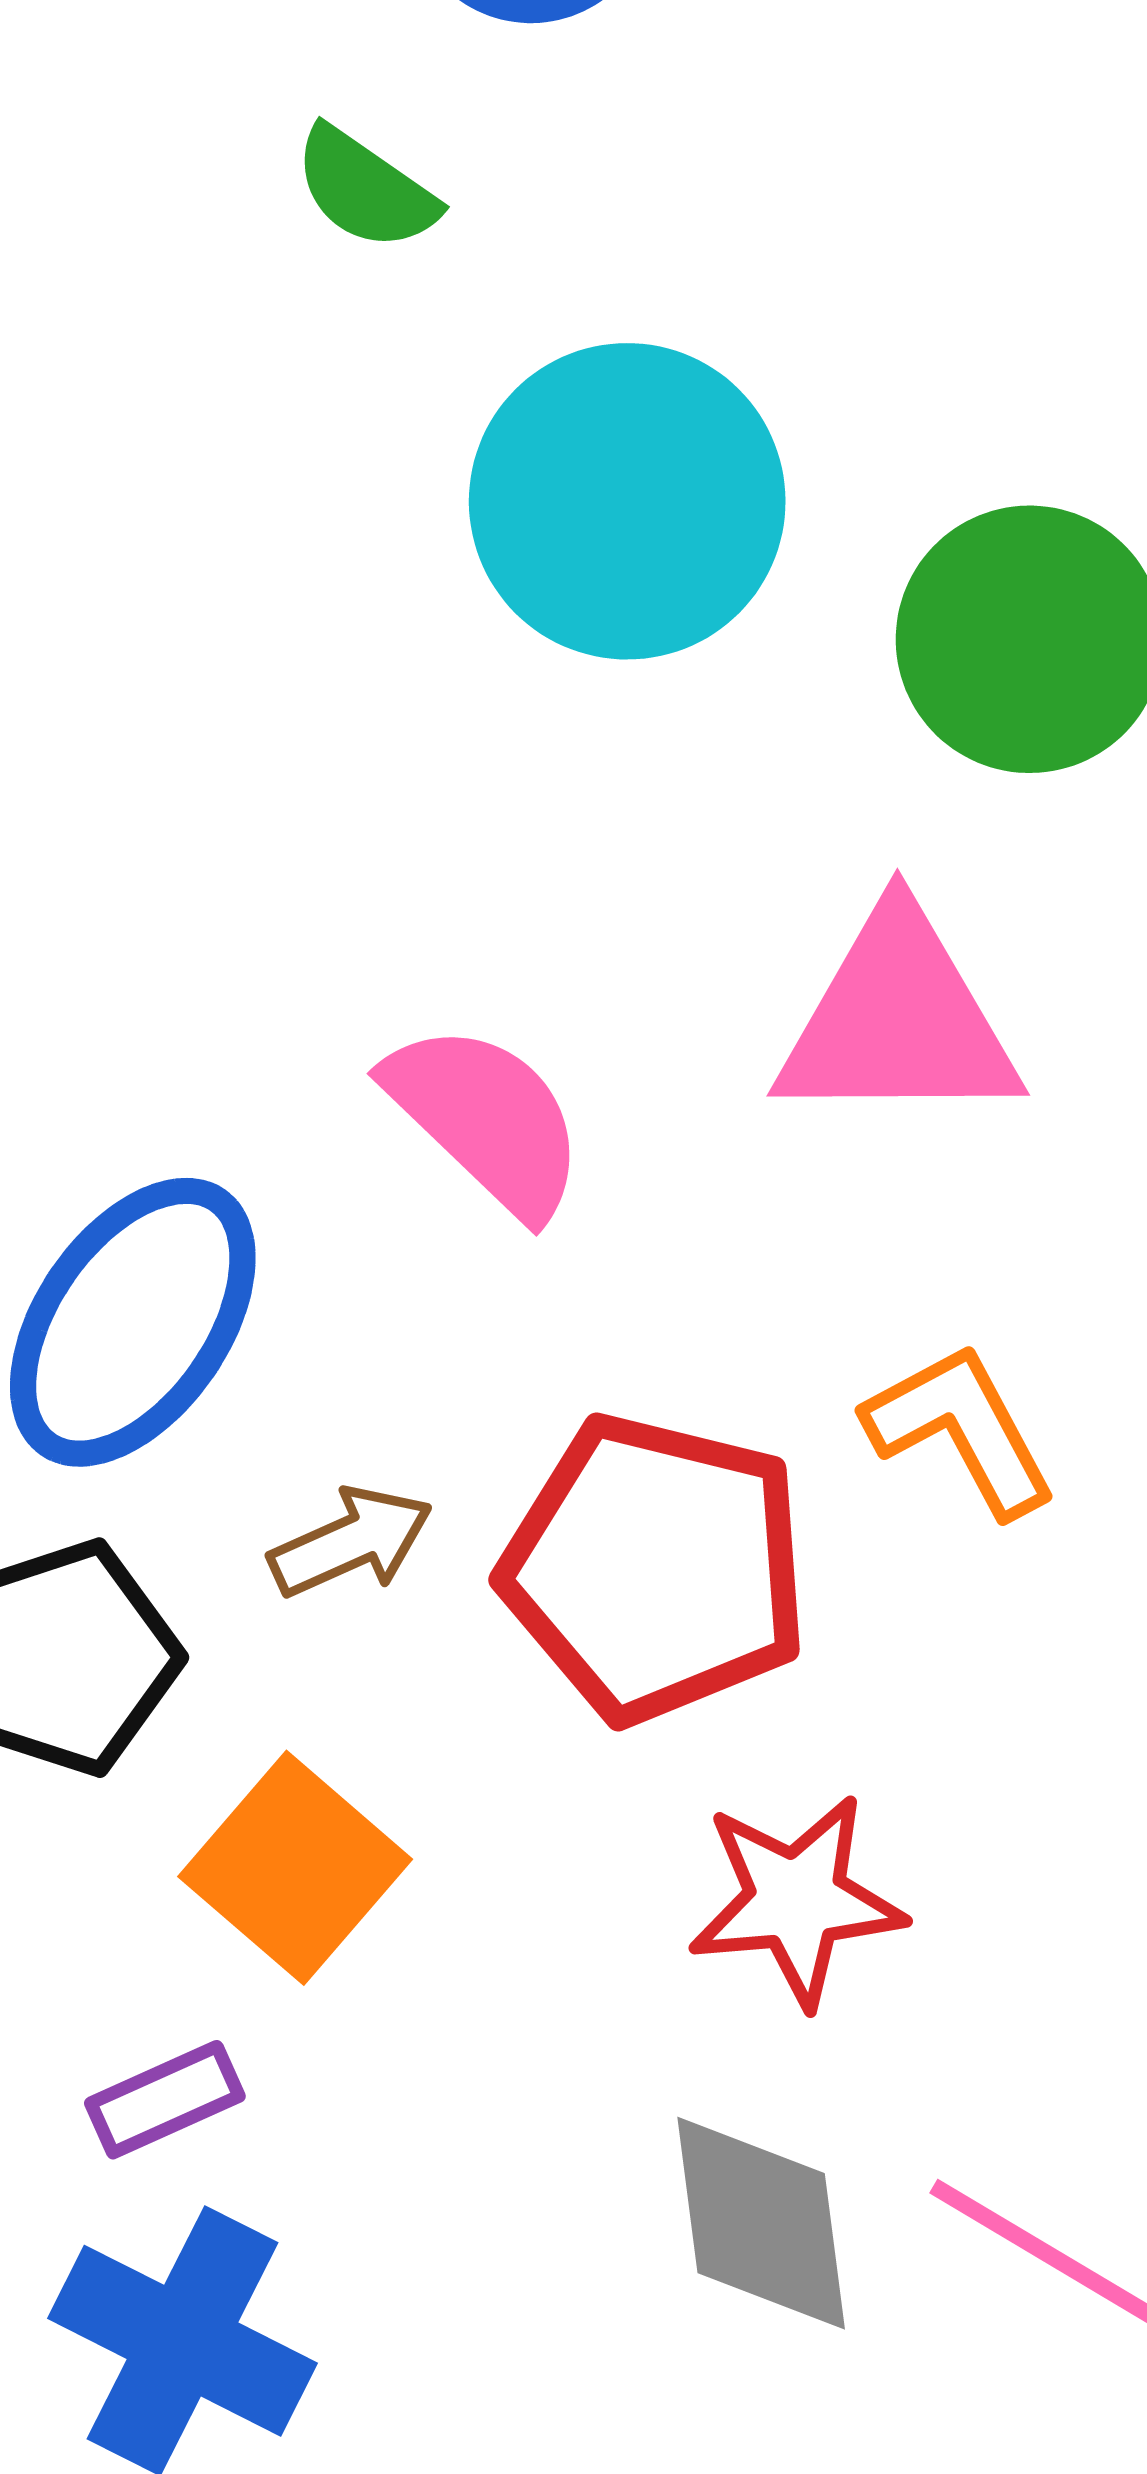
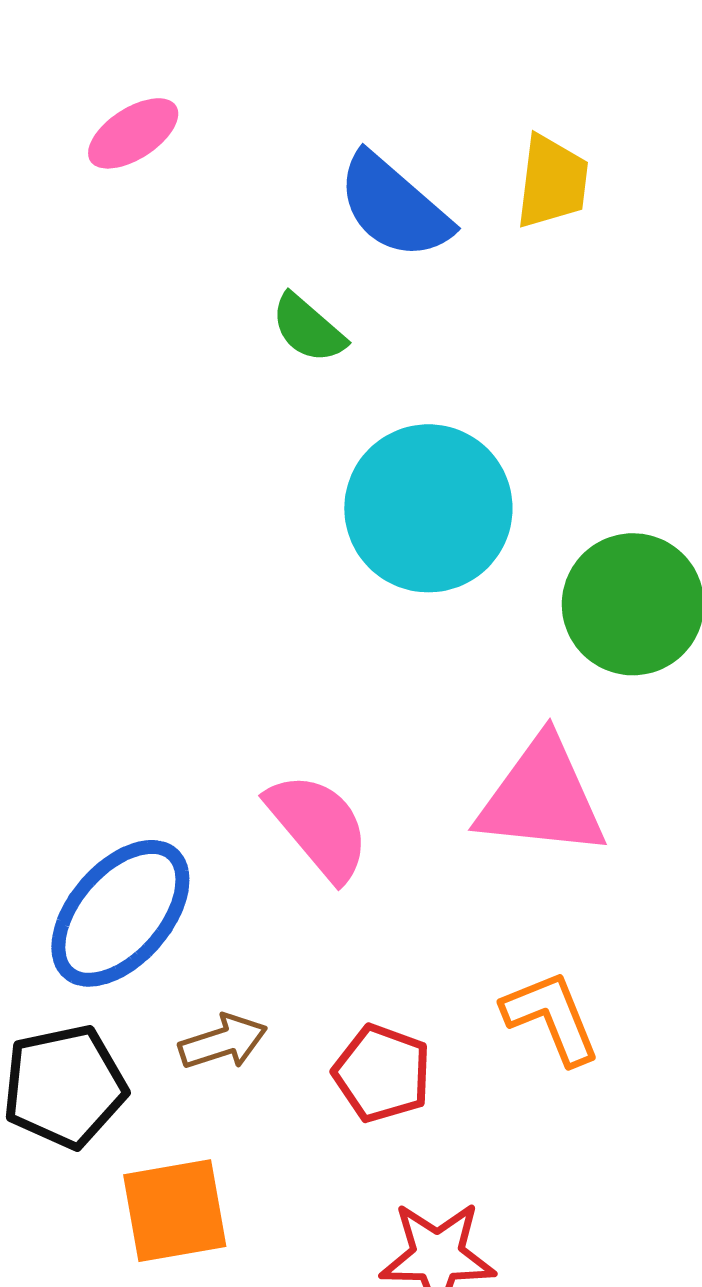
red pentagon: (655, 1569) -> (382, 1073), size x0.6
orange square: (295, 1868) -> (175, 1211), turned 33

